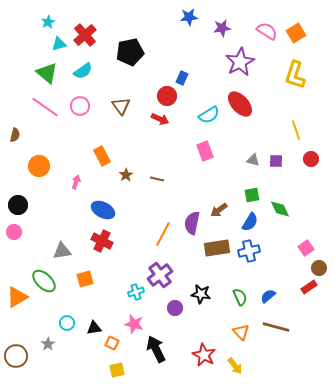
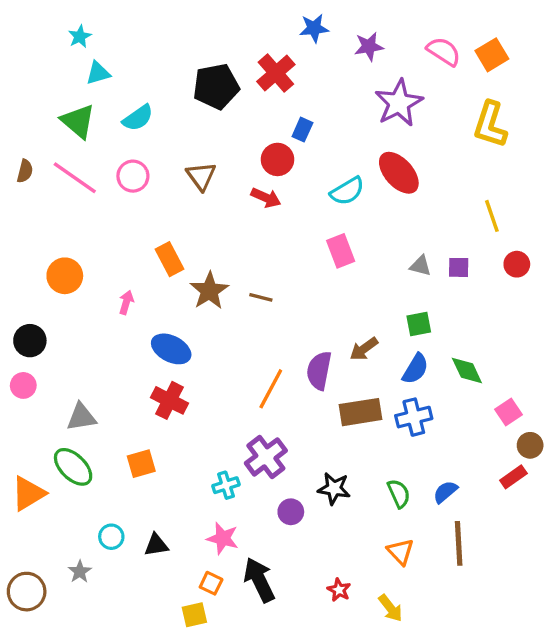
red cross: (85, 35) -> (276, 73), moved
brown semicircle: (15, 135) -> (25, 171), moved
brown star: (126, 175) -> (209, 291), size x1.6
green diamond: (280, 209) -> (467, 371), moved
gray triangle: (62, 251) -> (81, 417), moved
brown line: (276, 327) -> (459, 543), turned 72
orange square: (112, 343) -> (211, 583), moved
red star: (204, 355) -> (339, 590), size x0.6

